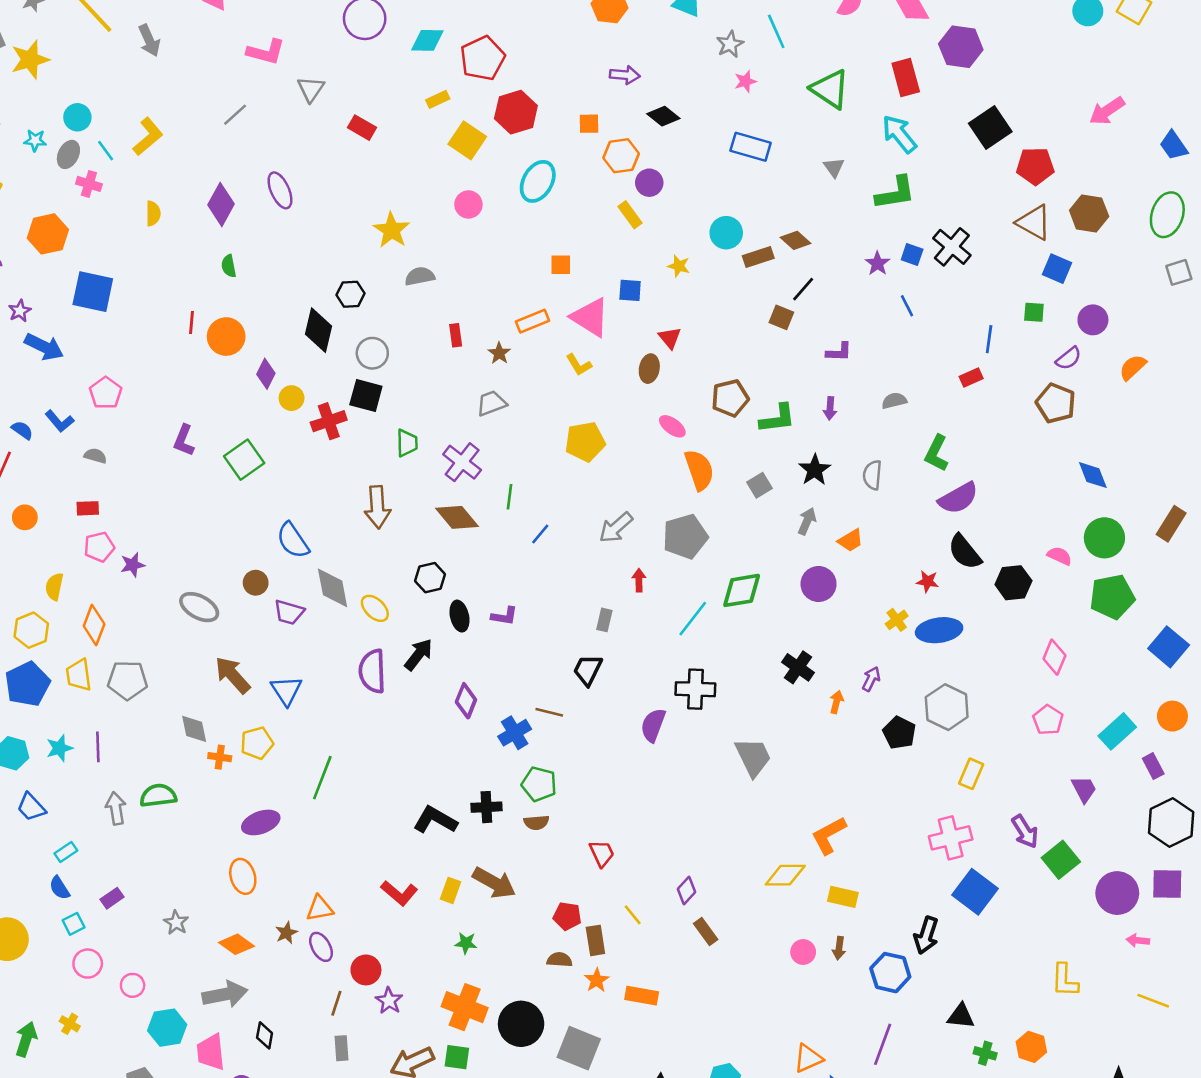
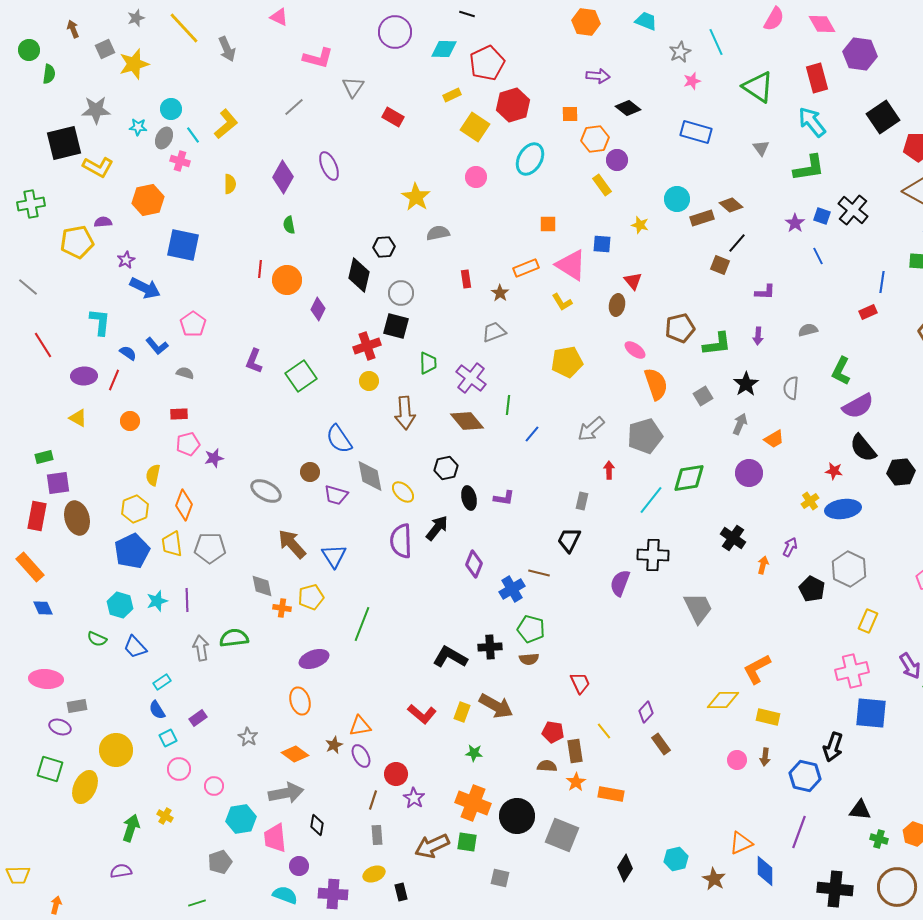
yellow circle: (292, 398) -> (369, 381), moved
blue square: (975, 892) -> (871, 713), turned -32

